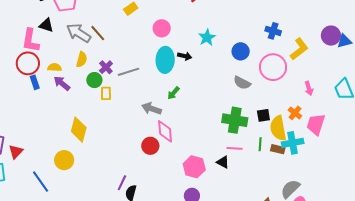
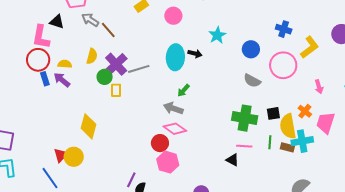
pink circle: (162, 28) -> (173, 16), moved
gray arrow: (79, 33) -> (90, 20), moved, size x0.7
purple cross: (106, 67) -> (116, 64), size x1.6
purple arrow: (62, 83) -> (62, 80), moved
gray arrow: (152, 109) -> (173, 108), moved
pink diamond: (165, 131) -> (175, 129), turned -50
red triangle: (16, 152) -> (61, 155), moved
pink hexagon: (194, 167) -> (168, 162), moved

